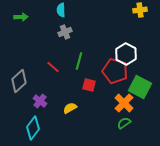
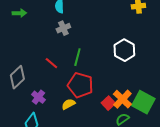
red pentagon: (115, 71) -> (80, 85), moved
red square: (89, 85) -> (108, 103), moved, turned 32
green square: (140, 87) -> (143, 102), moved

